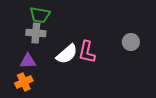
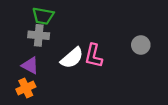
purple triangle: (28, 61) -> (30, 65), turned 30

